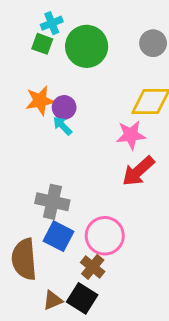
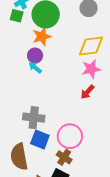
orange star: (40, 101) -> (42, 36), moved
pink star: (131, 135) -> (91, 69), moved
red arrow: (138, 171) -> (87, 92), size x0.7

